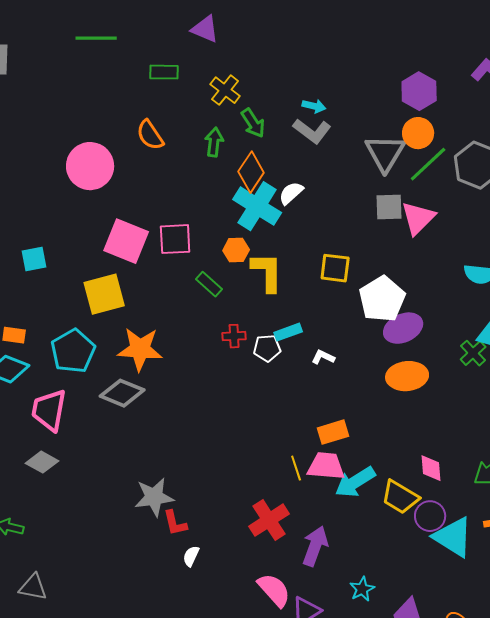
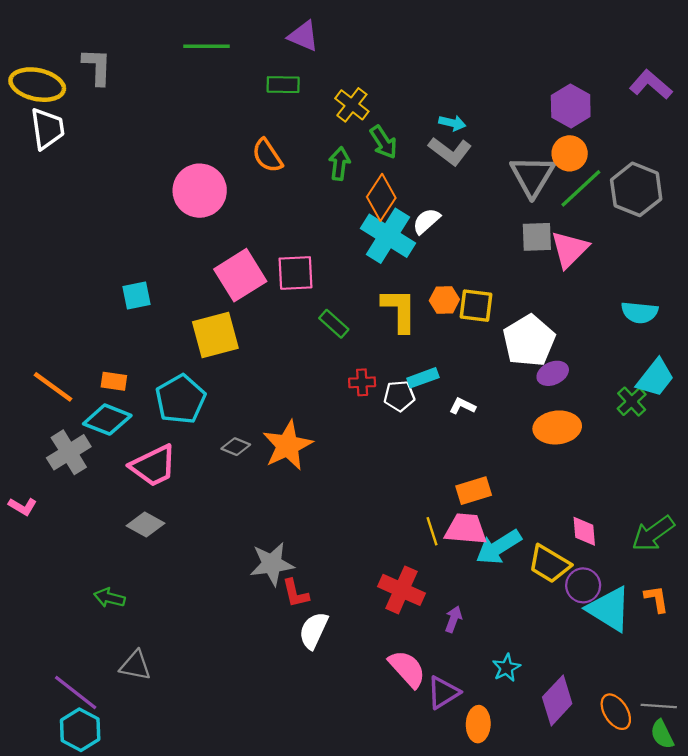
purple triangle: (205, 29) -> (303, 36), moved
pink square: (126, 241) -> (240, 275), turned 36
orange hexagon: (236, 250) -> (444, 300), moved
purple ellipse: (403, 328) -> (553, 373), size x0.7
orange star: (140, 349) -> (288, 446), moved, turned -30
gray diamond: (122, 393) -> (236, 447), size x0.6
pink trapezoid: (49, 410) -> (153, 466), turned -126
red cross: (269, 520) -> (402, 590), turned -33
purple arrow: (315, 546) -> (453, 619), size x0.6
white semicircle: (191, 556) -> (314, 630), size x1.6

